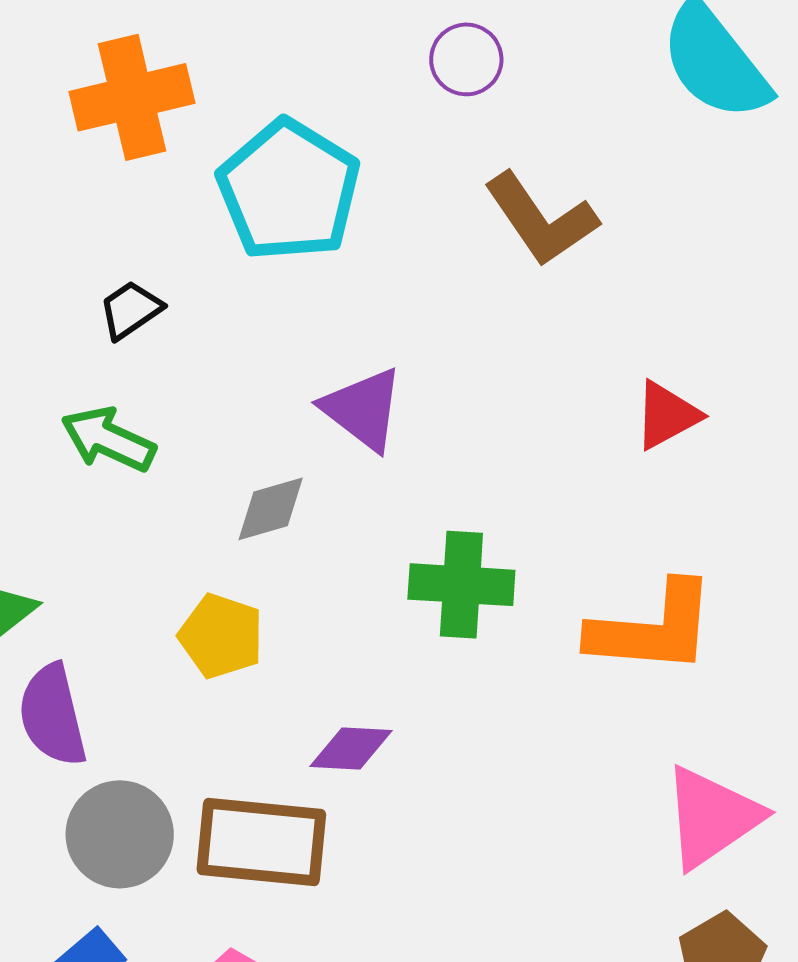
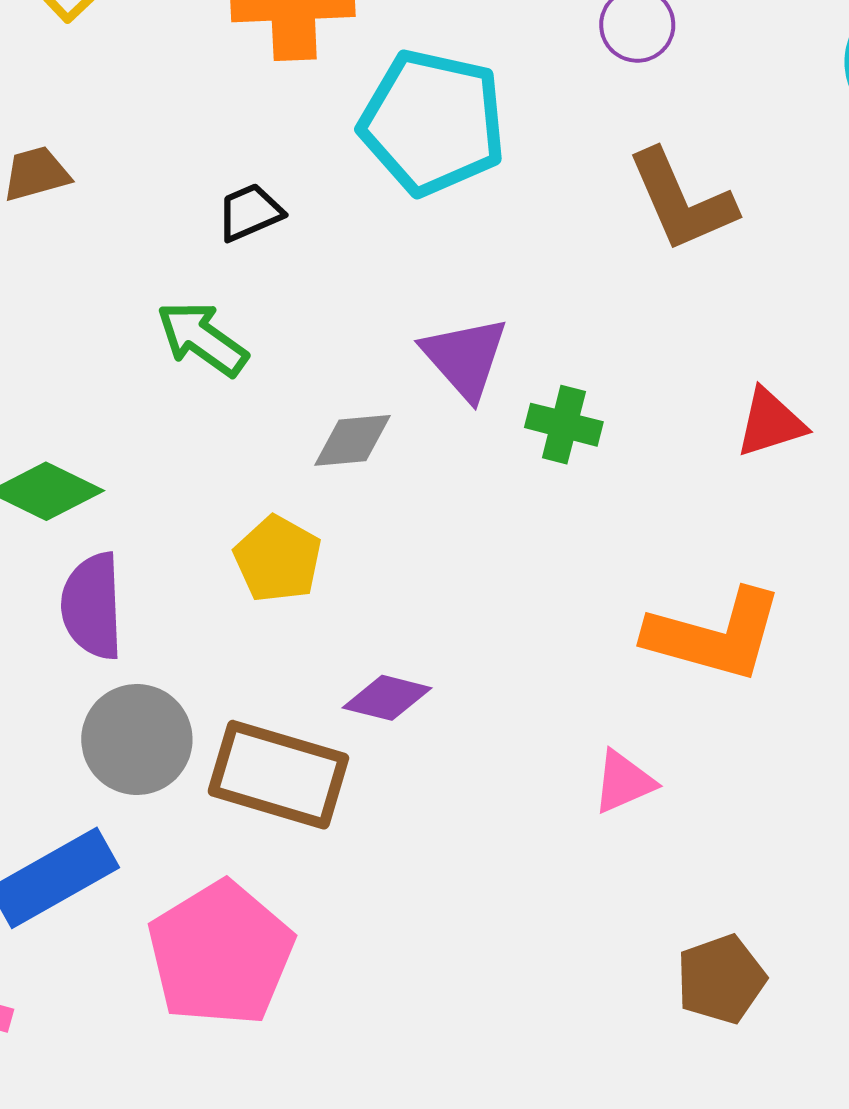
cyan pentagon: (289, 190) -> (433, 122), turned -30
green cross: (461, 585) -> (564, 425), moved, size x0.7
pink triangle: (712, 817) -> (624, 782), moved, size x0.6

